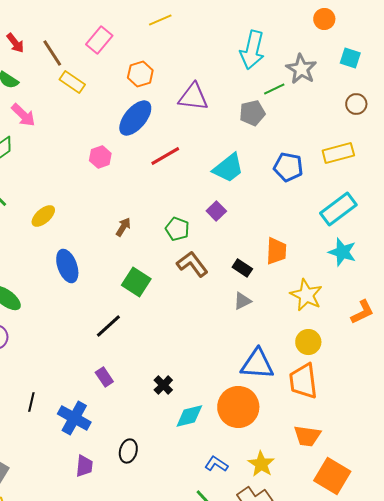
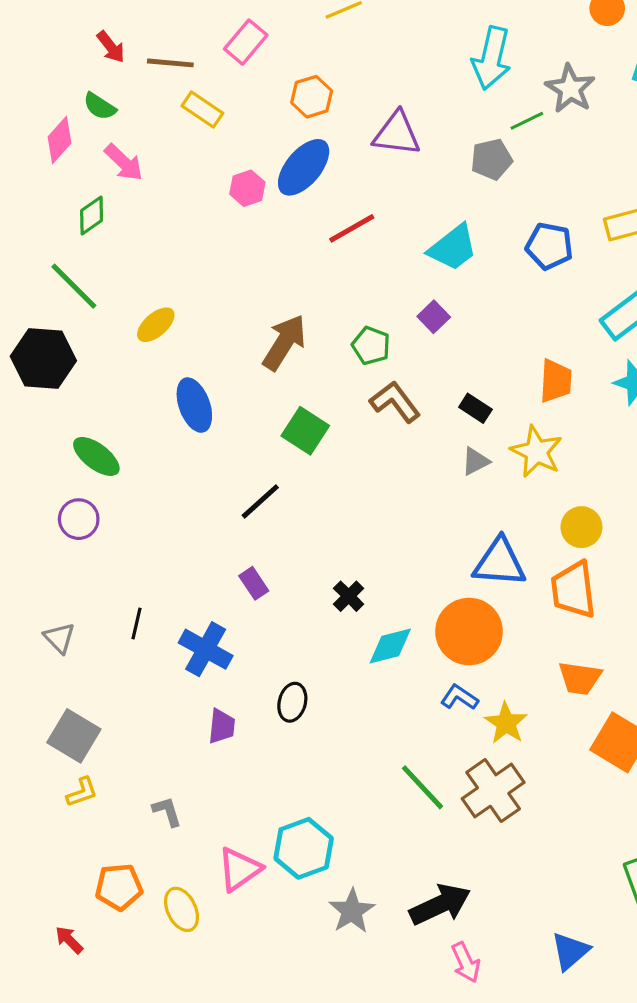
brown line: (52, 53) -> (170, 63), turned -52
pink hexagon: (100, 157) -> (247, 188), moved
brown arrow: (123, 227) -> (284, 342), size x1.8
orange trapezoid: (276, 251) -> (556, 381), moved
yellow star: (306, 295) -> (536, 452), moved
blue L-shape: (216, 464) -> (459, 697), moved

